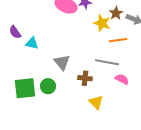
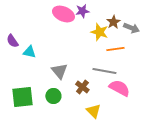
brown cross: (85, 78) -> (82, 87), turned 32
pink semicircle: (122, 79) -> (119, 88), size x1.5
green circle: (48, 86) -> (53, 96), moved

